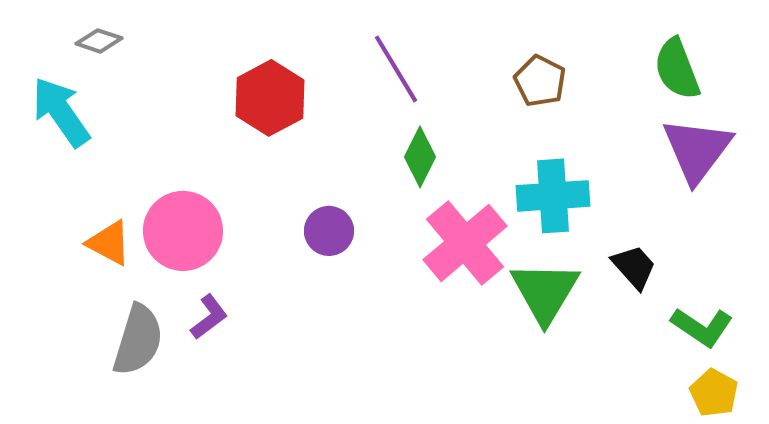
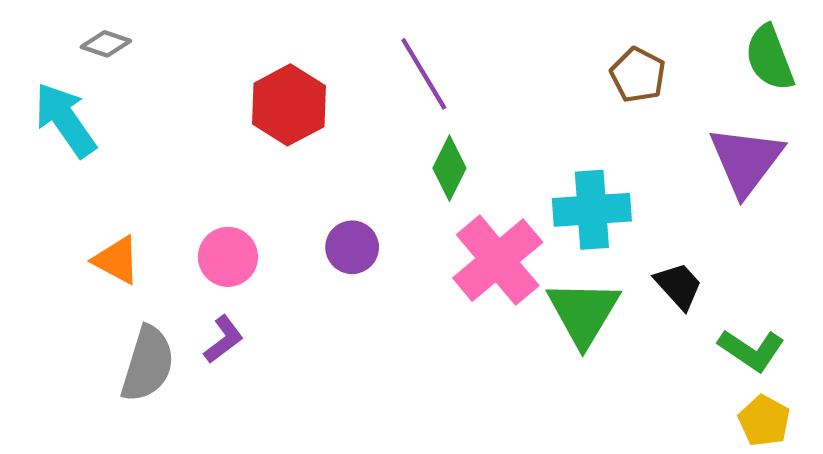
green semicircle: (677, 69) -> (770, 58), moved
brown pentagon: (540, 81) -> (638, 75), moved
pink circle: (183, 231) -> (228, 257), moved, size x0.7

